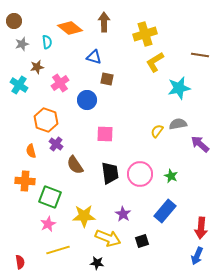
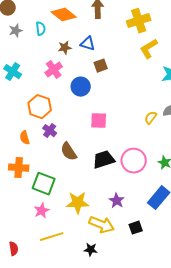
brown star: (37, 67) -> (65, 48), moved
brown square: (107, 79) -> (101, 66), turned -32
black trapezoid: (110, 173) -> (104, 160), turned -100

